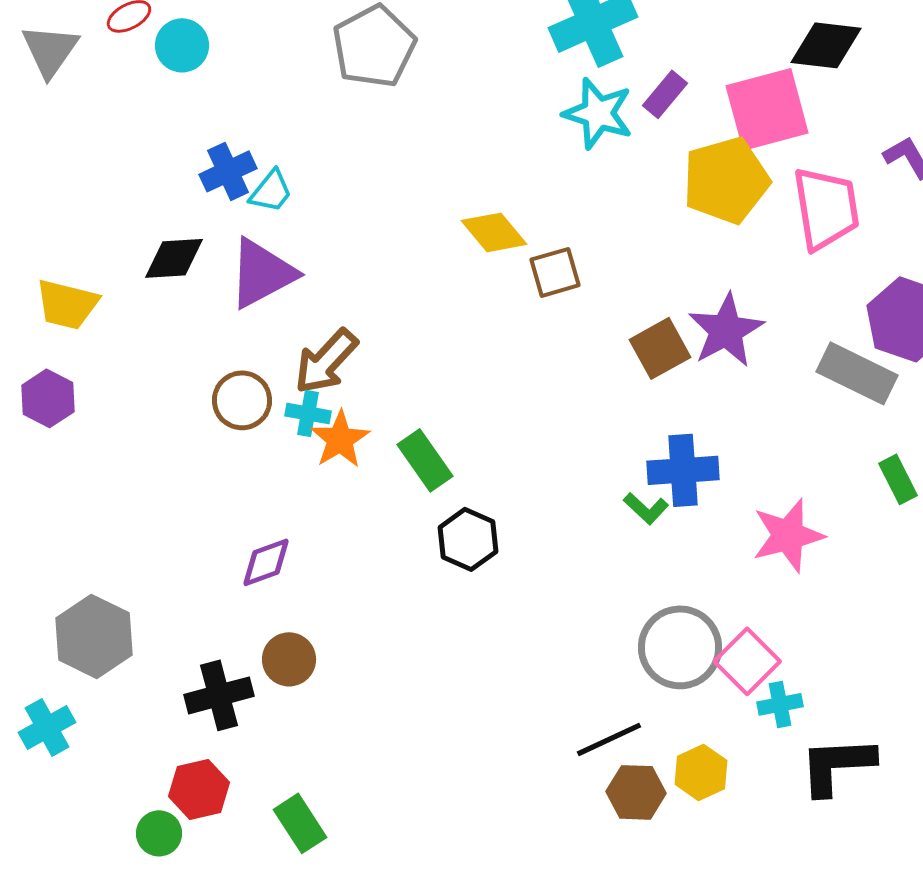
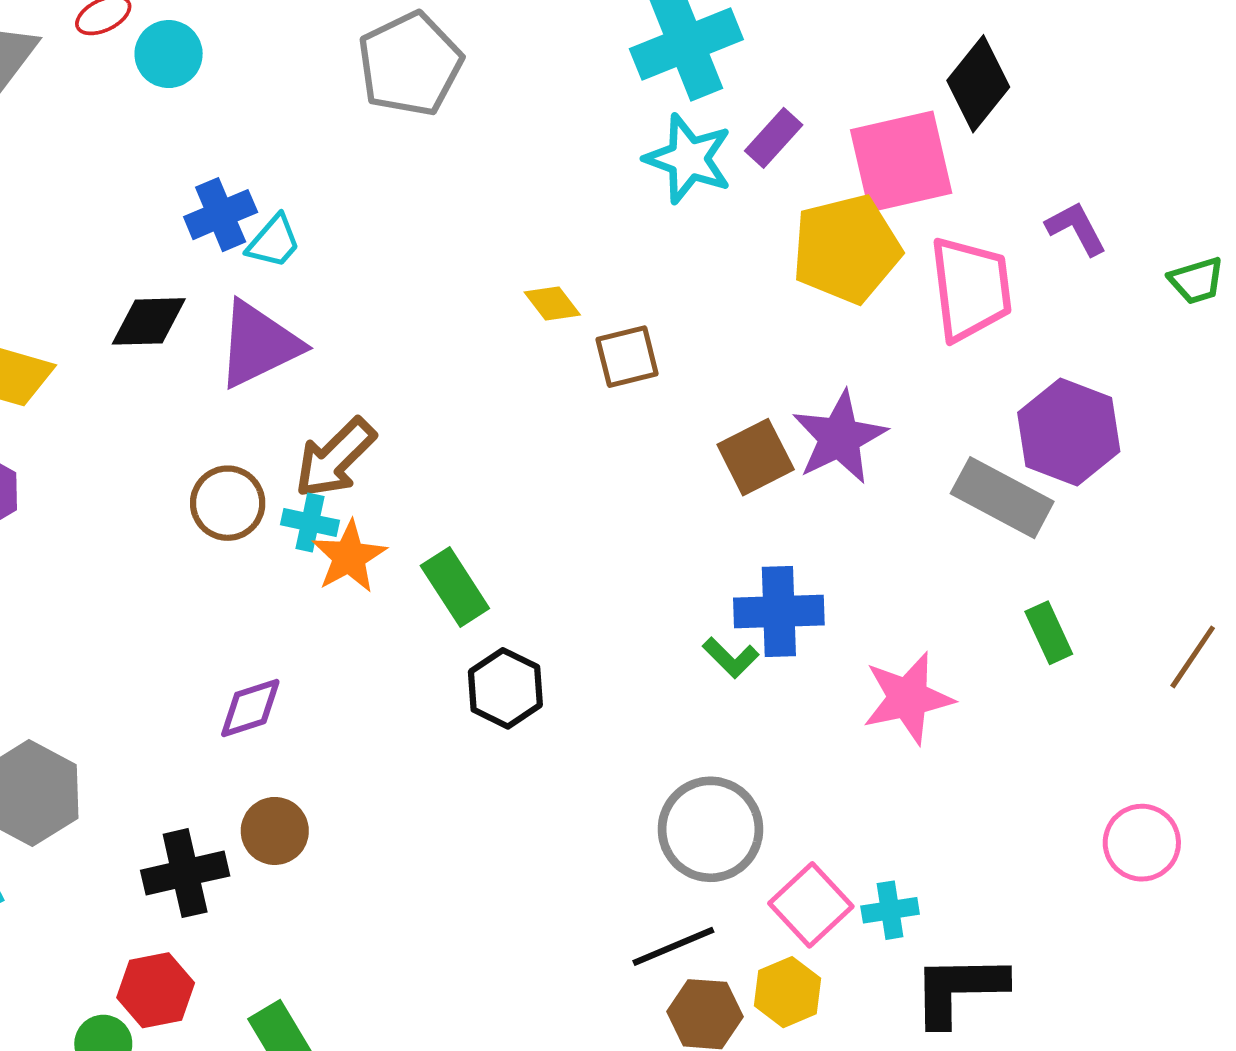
black diamond: (826, 45) -> (978, 84), turned -60
yellow diamond: (494, 232) -> (552, 304), size x0.7
gray circle: (680, 647) -> (710, 829), moved
pink square: (747, 661) -> (811, 905), moved

